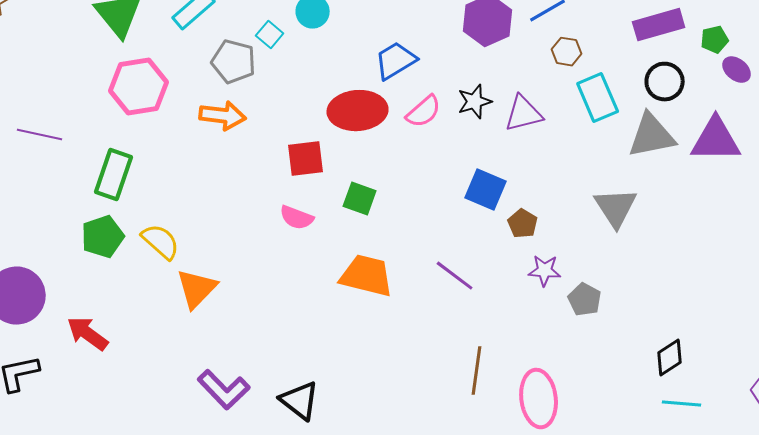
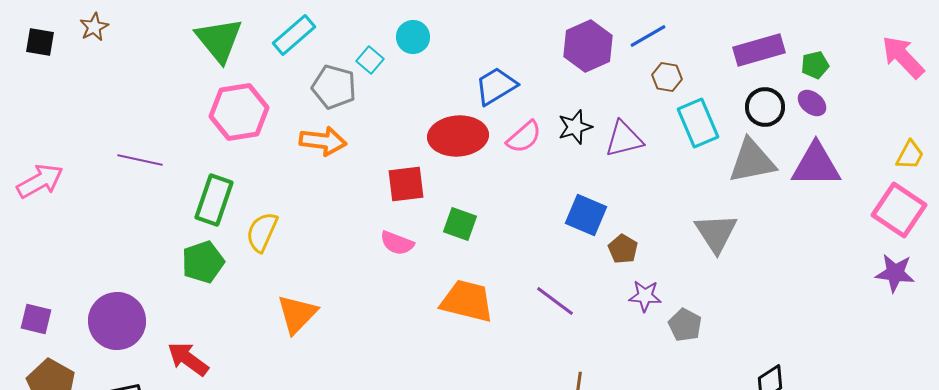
purple ellipse: (737, 70) -> (812, 103), moved
yellow semicircle: (161, 242) -> (262, 232), moved, turned -108

